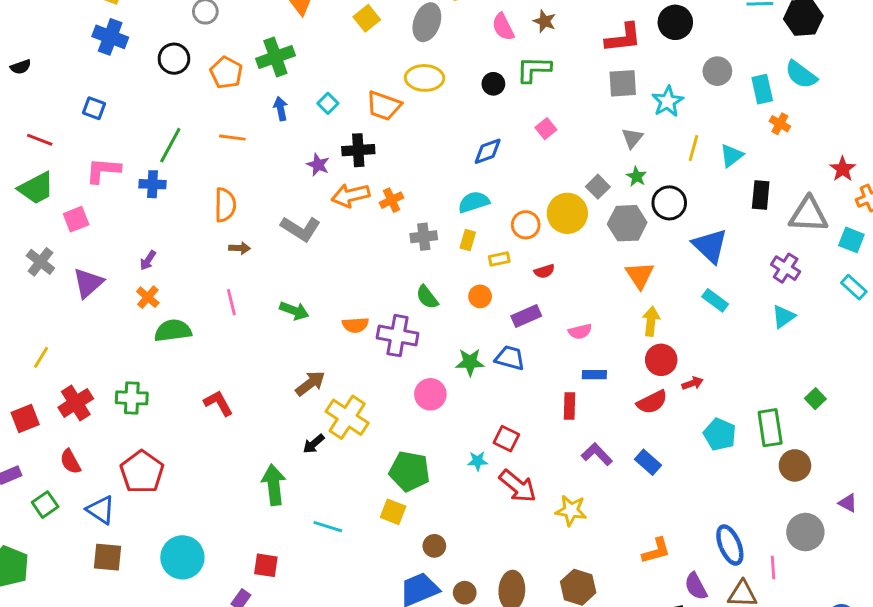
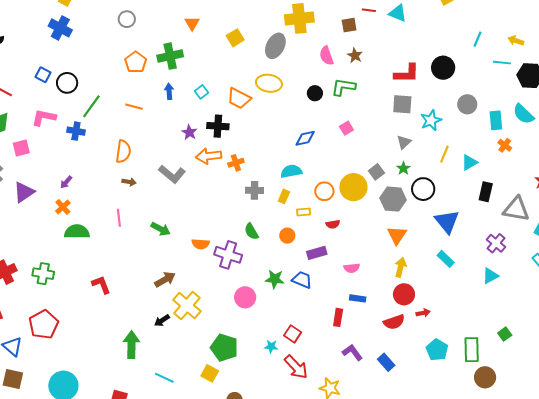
black circle: (174, 59) -> (67, 83), moved

